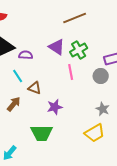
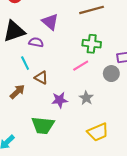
purple triangle: (57, 47) -> (50, 22), moved
green cross: (79, 50) -> (92, 44), turned 30
pink line: (71, 72) -> (81, 66), turned 63
gray star: (103, 109) -> (86, 98), moved

